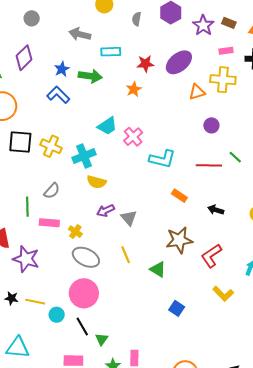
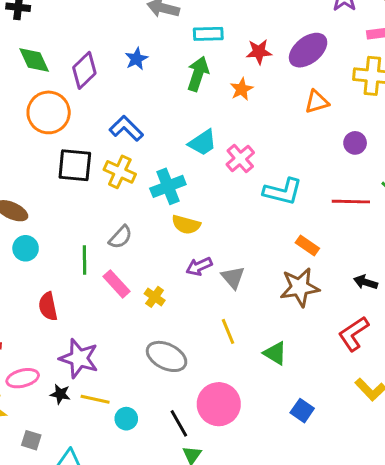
purple diamond: (24, 58) -> (84, 70), moved
green arrow: (90, 76) -> (198, 74), moved, turned -80
orange triangle: (197, 92) -> (317, 102), moved
blue L-shape: (58, 95) -> (126, 128), moved
black arrow: (216, 210) -> (366, 282), moved
pink rectangle: (49, 223) -> (117, 284), turned 42
brown star: (179, 240) -> (300, 287), moved
gray ellipse: (86, 257) -> (167, 356), moved
purple star: (26, 259) -> (79, 358), moved
pink circle: (84, 293) -> (219, 404), moved
black line: (82, 326) -> (179, 423), moved

